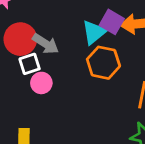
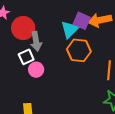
red circle: (20, 39) -> (23, 28), moved
gray arrow: (46, 44) -> (36, 41), turned 54

